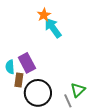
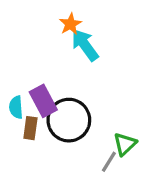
black circle: (38, 93) -> (69, 120), moved
gray line: (68, 101) -> (109, 162), turned 56

